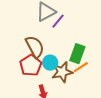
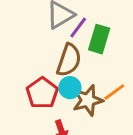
brown semicircle: (35, 47) -> (69, 60), moved, turned 50
green rectangle: (77, 54) -> (99, 39), moved

